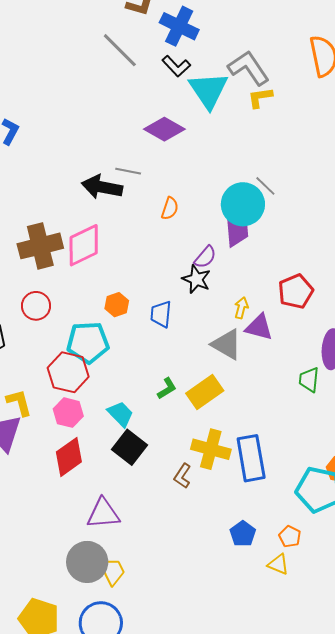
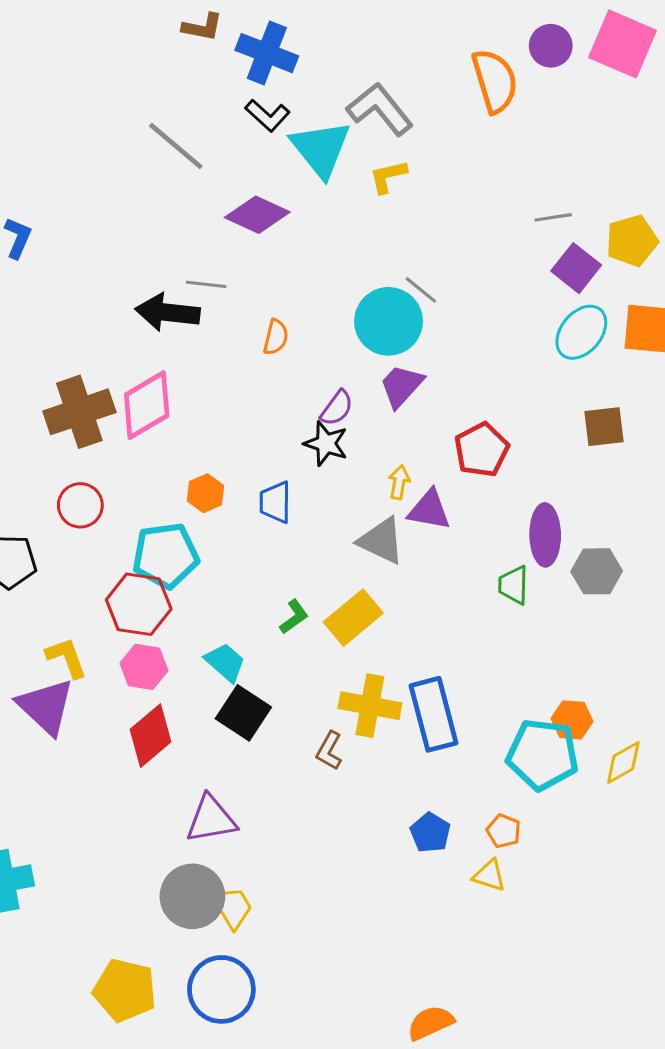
gray line: (120, 50) -> (176, 146), moved
yellow L-shape: (260, 98) -> (388, 176), moved
purple trapezoid: (237, 232) -> (402, 386), moved, turned -128

